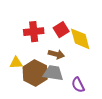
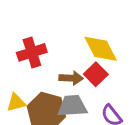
red square: (61, 30) -> (96, 74), moved

